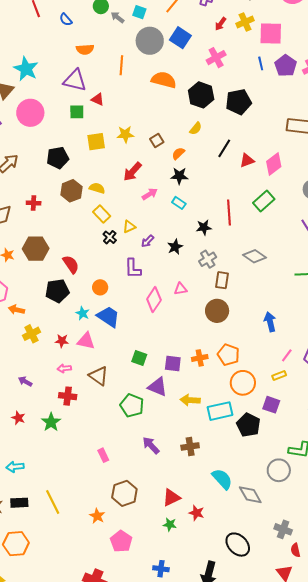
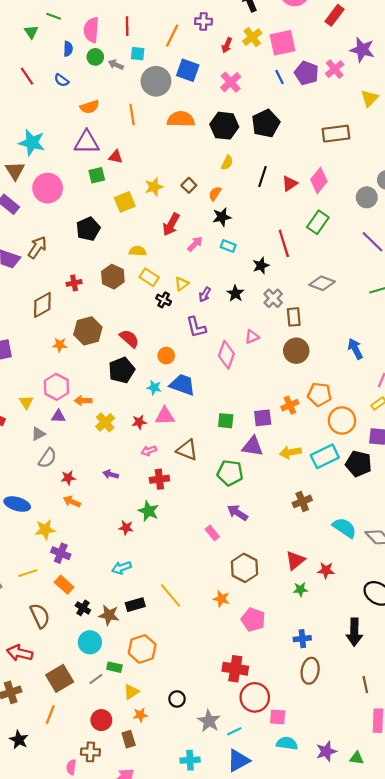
brown hexagon: (71, 191) -> (113, 277), moved
red star: (18, 418) -> (126, 528), moved
purple arrow: (151, 445) -> (238, 513), moved

